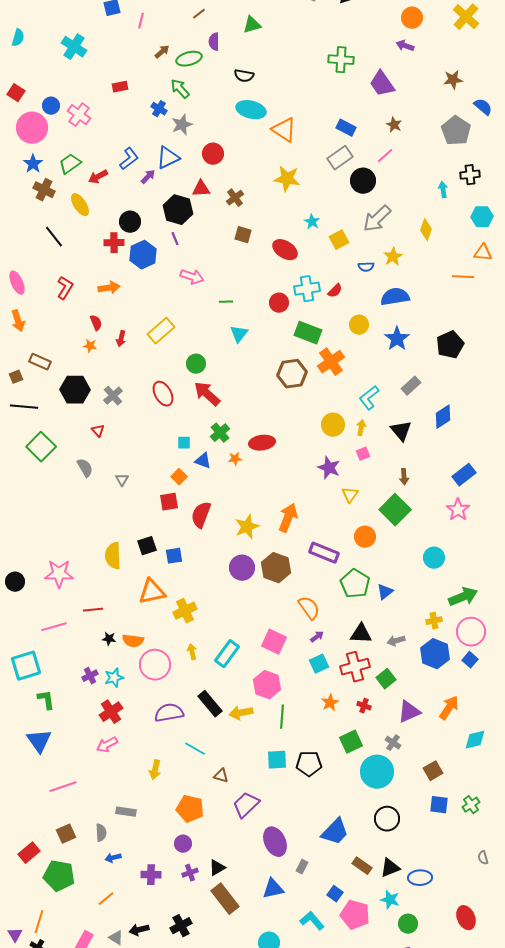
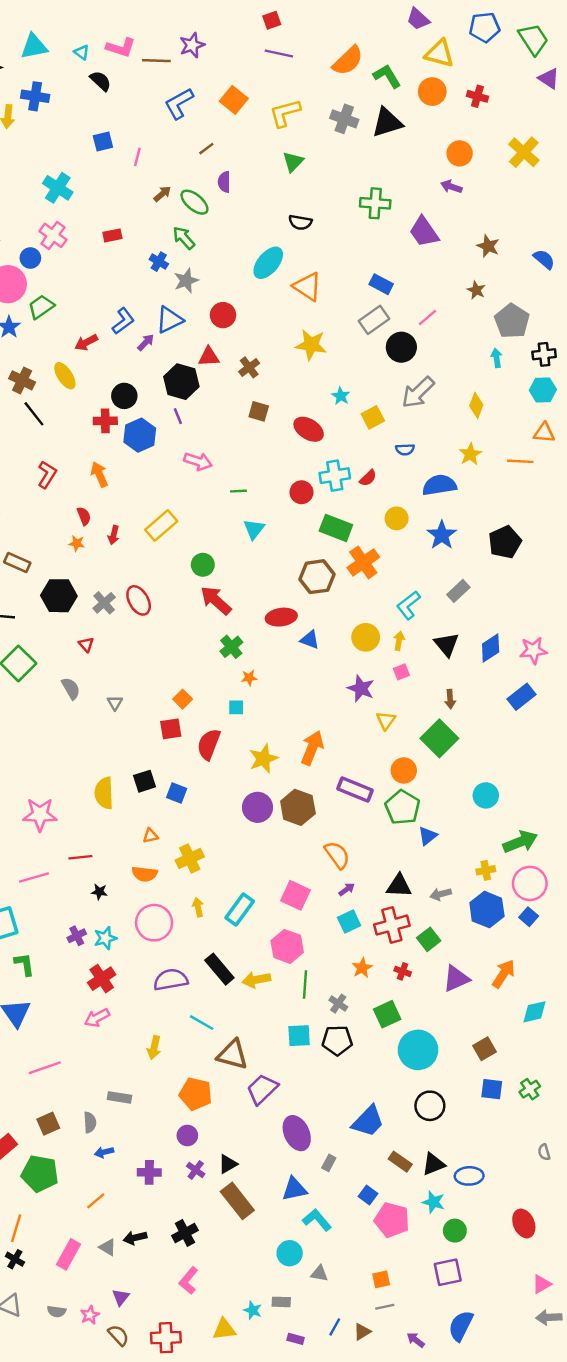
green triangle: (252, 25) -> (293, 162), moved, turned -30
green ellipse: (189, 59) -> (194, 202), turned 55
black semicircle: (244, 76) -> (300, 222), moved
brown star: (453, 80) -> (488, 246), moved, turned 30
cyan ellipse: (251, 110) -> (268, 263), turned -64
pink cross: (79, 115) -> (53, 235), moved
brown star: (394, 125) -> (476, 290), moved
gray pentagon: (456, 131) -> (512, 321), moved
green trapezoid: (70, 164) -> (41, 307), moved
black cross: (470, 175) -> (544, 354), moved
brown cross: (44, 190) -> (22, 380), moved
yellow star: (393, 257) -> (470, 454), moved
orange arrow: (109, 288) -> (99, 474), turned -105
red ellipse: (163, 394) -> (139, 600), moved
blue diamond: (443, 417) -> (491, 648), moved
cyan square: (184, 443) -> (236, 707), moved
red ellipse: (262, 443) -> (281, 617), moved
blue triangle: (203, 461) -> (310, 640), moved
pink star: (458, 510) -> (533, 650), moved, turned 30
blue square: (174, 556) -> (177, 793), turned 30
green pentagon: (355, 584) -> (403, 807), moved
orange triangle: (152, 592) -> (150, 836), size x0.5
orange semicircle: (133, 641) -> (145, 874), moved
gray cross: (393, 743) -> (338, 1004), moved
brown triangle: (221, 776) -> (233, 1055), size x1.8
purple cross: (190, 873) -> (196, 1170), turned -35
cyan L-shape: (312, 921) -> (317, 1220), moved

